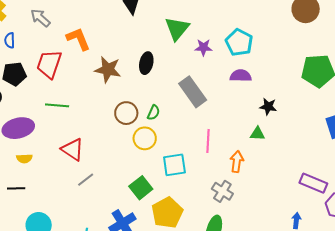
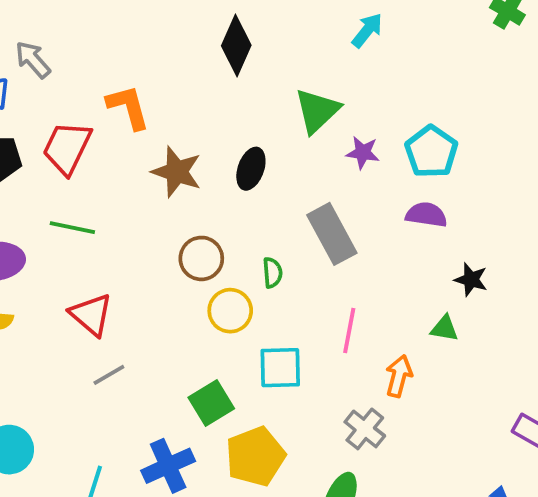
gray arrow: (40, 18) -> (33, 60), moved
green semicircle: (154, 113) -> (272, 273), moved, turned -35

